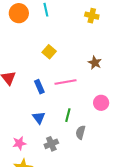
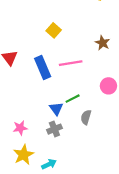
blue rectangle: (39, 87) -> (43, 68), size x1.5
green line: (68, 115) -> (73, 99), turned 48
blue triangle: (39, 118) -> (56, 109), moved

